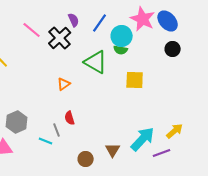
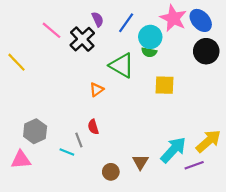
black circle: (173, 49) -> (206, 51), size x1.5
orange triangle: (64, 84) -> (97, 90), moved
yellow arrow: (175, 131) -> (208, 141), size x1.4

